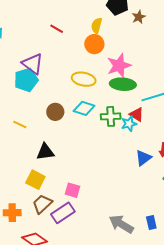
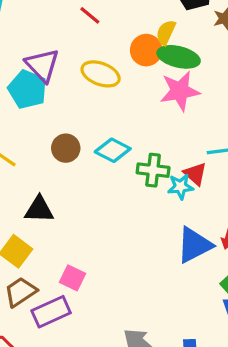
yellow semicircle: (97, 26) -> (166, 32), moved
yellow ellipse: (84, 79) -> (101, 74), moved
cyan pentagon: (26, 80) -> (27, 89), turned 30
green ellipse: (123, 84) -> (179, 57), moved
blue triangle: (143, 158) -> (194, 245), size x1.4

